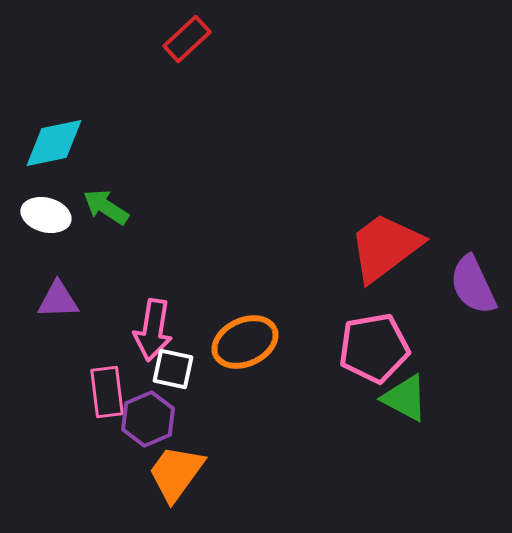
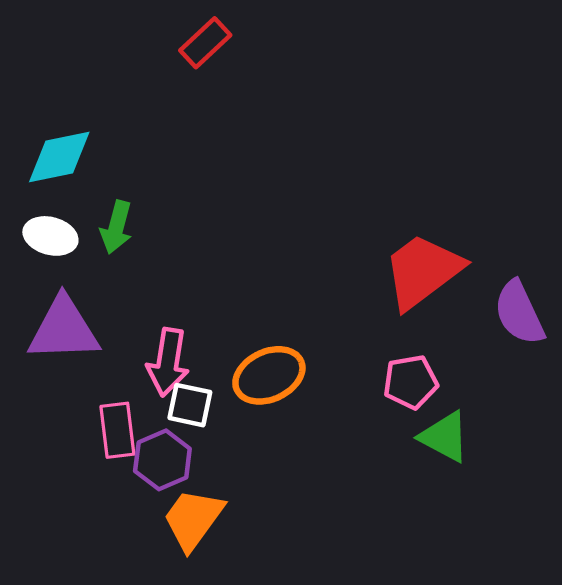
green arrow: (106, 207) -> (116, 227), turned -108
purple triangle: (58, 300) -> (64, 329), size x1.6
pink pentagon: (374, 348) -> (411, 382), size x0.7

